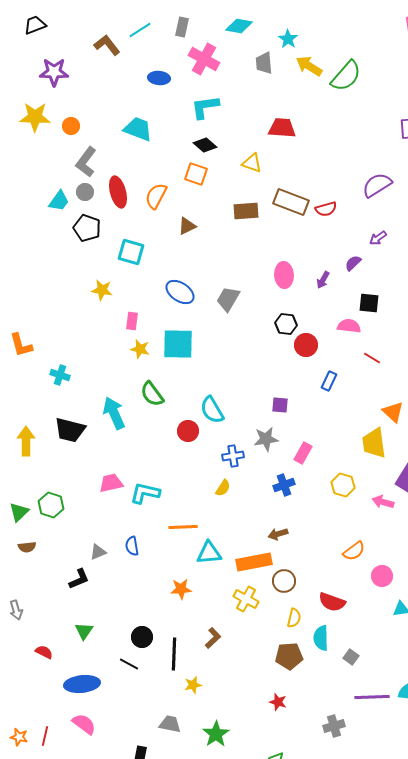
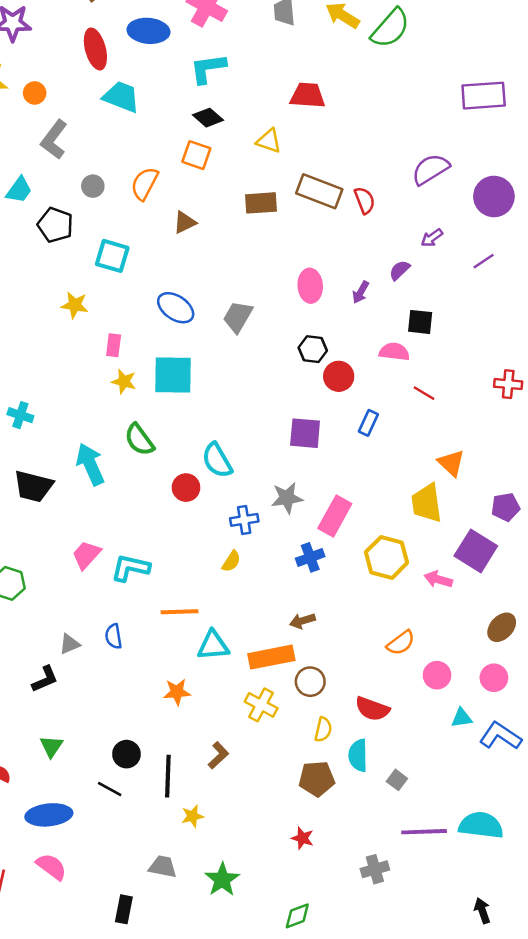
blue ellipse: (159, 78) -> (148, 31), size x1.4
gray circle: (85, 192) -> (93, 186), moved
red ellipse: (118, 192) -> (95, 49), moved
red semicircle: (326, 209) -> (365, 200), turned -95
purple square: (280, 405) -> (305, 433), moved, size x1.5
pink rectangle: (303, 453) -> (335, 516), size x1.4
pink trapezoid: (111, 483) -> (86, 555), turned -35
yellow hexagon: (343, 485) -> (387, 557), size x1.4

